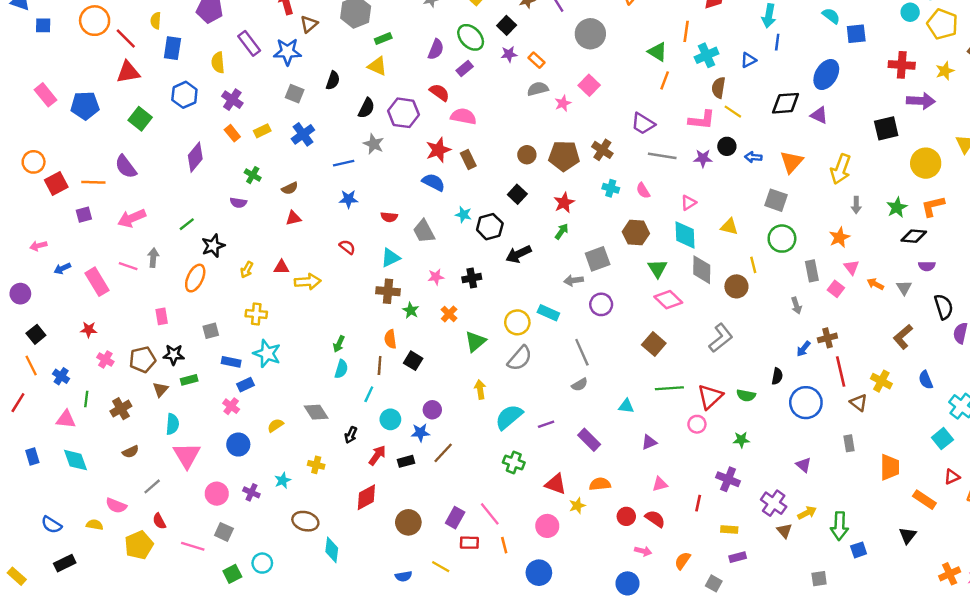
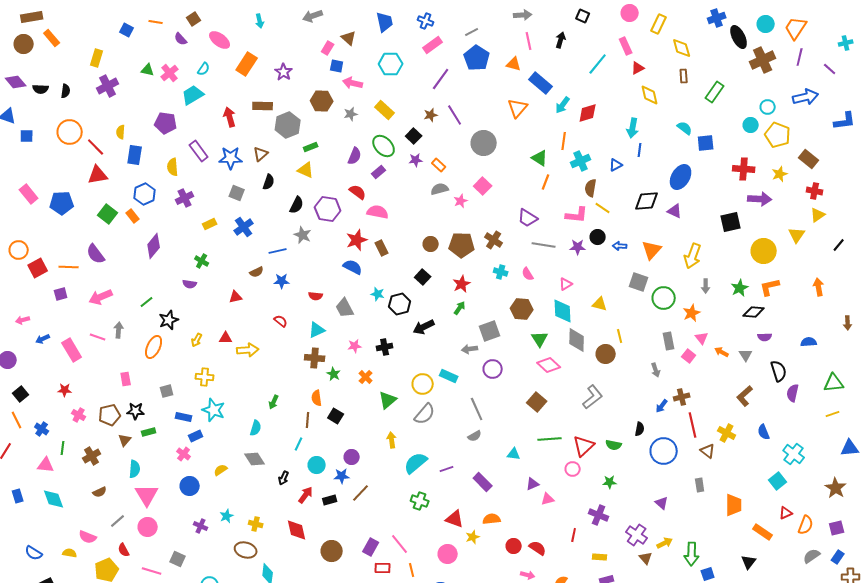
brown triangle: (309, 24) -> (261, 154), moved
purple cross: (232, 100) -> (185, 198), turned 30
orange rectangle: (232, 133) -> (133, 216), moved
brown semicircle: (290, 188) -> (257, 272), moved
green circle: (782, 239) -> (664, 298), moved
cyan semicircle: (341, 369) -> (256, 428), moved
yellow cross: (316, 465) -> (256, 524), moved
pink triangle: (660, 484) -> (548, 499), moved
pink circle: (217, 494) -> (148, 527), moved
red diamond: (366, 497) -> (297, 530), turned -75

